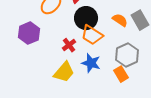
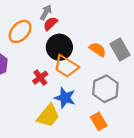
yellow trapezoid: (64, 72) -> (48, 116), moved
orange rectangle: (121, 74) -> (99, 121), moved

